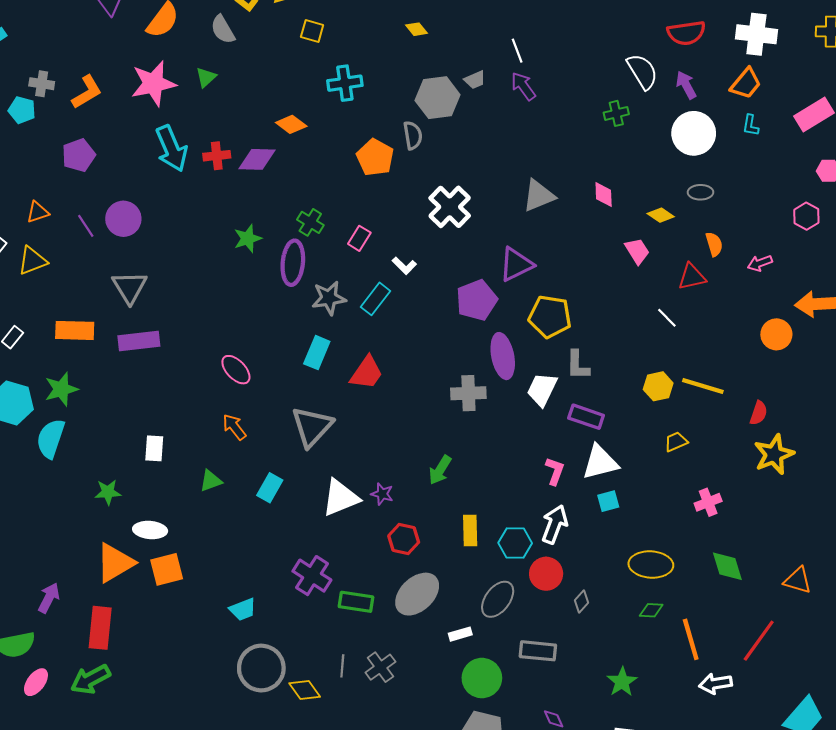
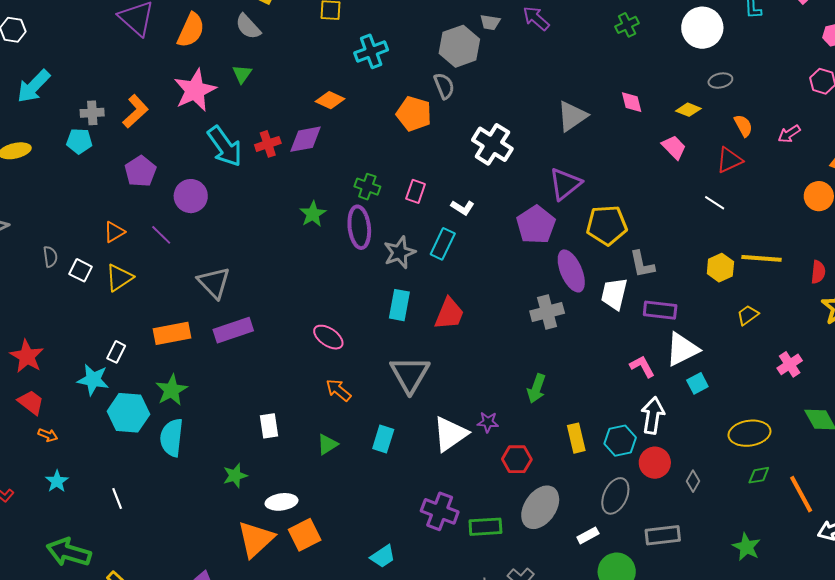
gray trapezoid: (475, 80) -> (490, 22), turned 45
purple circle: (123, 219) -> (191, 196), moved
pink L-shape: (555, 471) -> (642, 366), turned -36

